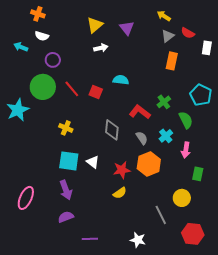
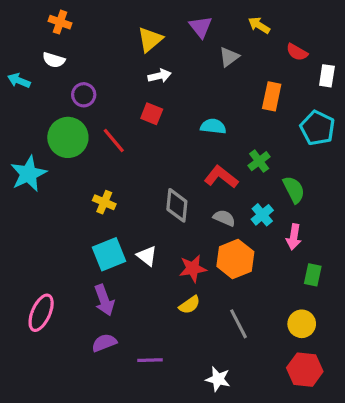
purple triangle: (127, 28) -> (201, 27), moved
white semicircle: (42, 36) -> (54, 60), moved
gray triangle: (168, 36) -> (229, 57), moved
cyan arrow: (21, 47) -> (19, 81), moved
cyan semicircle: (121, 80) -> (213, 126), moved
red square: (96, 92) -> (152, 114), moved
cyan pentagon: (201, 95) -> (317, 128), moved
gray semicircle: (142, 138) -> (224, 218), turned -32
cyan square: (69, 161) -> (109, 254), turned -30
yellow circle: (182, 198) -> (302, 324), moved
gray line: (161, 215) -> (239, 324), moved
purple line: (90, 239) -> (150, 360), moved

